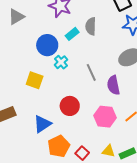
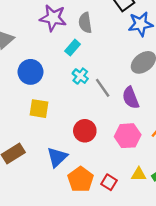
gray semicircle: (91, 26) -> (85, 23), moved
blue circle: (47, 45) -> (31, 72), moved
cyan cross: (61, 62) -> (80, 76), moved

